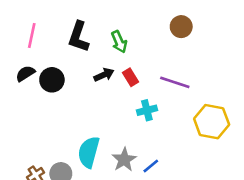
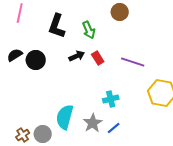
brown circle: (181, 27) -> (120, 12), moved
pink line: (32, 35) -> (20, 13), moved
cyan cross: (147, 110) -> (111, 99), moved

